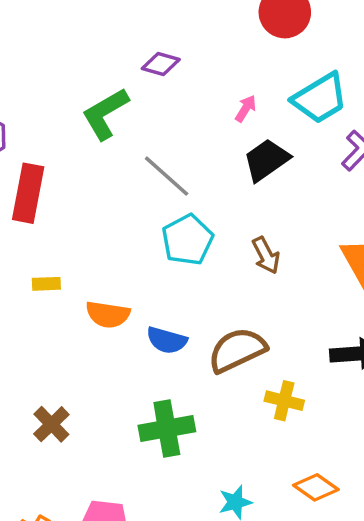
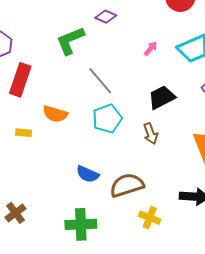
black trapezoid: (266, 160) -> (162, 97), moved
orange semicircle: (108, 314) -> (55, 114), moved

